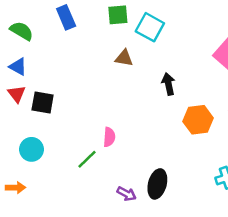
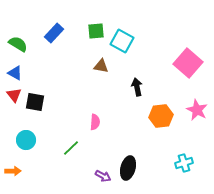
blue rectangle: (66, 17) -> (54, 33), turned 66
pink semicircle: (109, 137) -> (95, 122), moved

